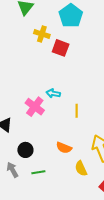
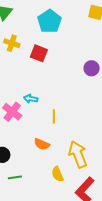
yellow cross: (42, 34) -> (12, 43), moved
orange semicircle: (64, 148) -> (42, 144), moved

